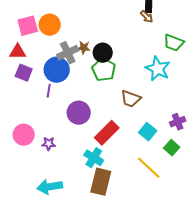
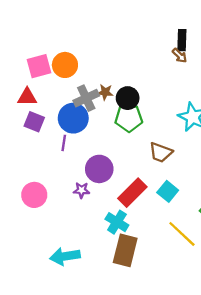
green pentagon: (104, 70) -> (129, 118), turned -30
cyan square: (148, 132) -> (168, 191), moved
purple star: (49, 144) -> (82, 190), moved

